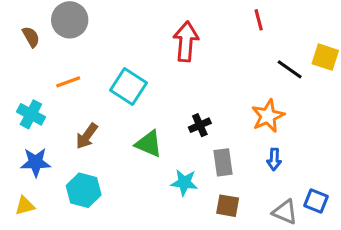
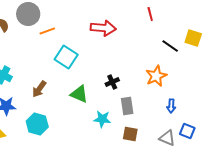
red arrow: (186, 42) -> (103, 28), turned 90
orange line: (68, 82) -> (47, 31), moved
blue arrow: (274, 159) -> (171, 106), moved

